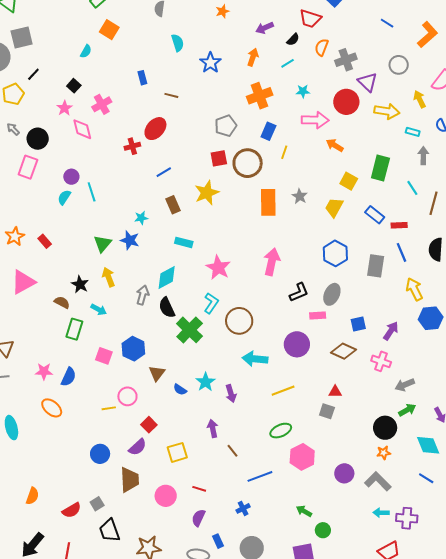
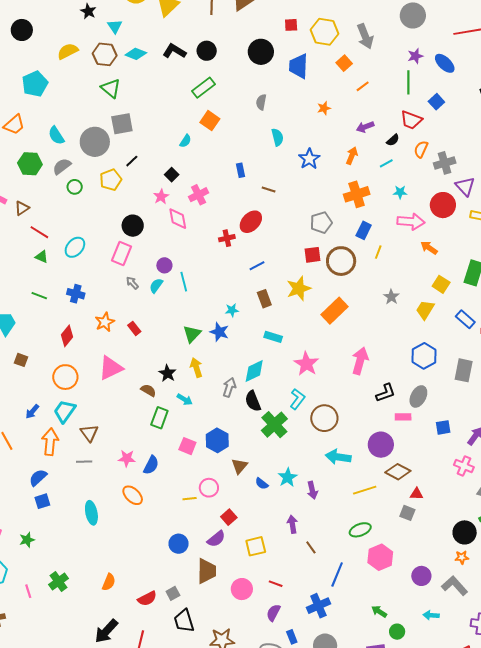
gray arrow: (13, 129) -> (132, 283), moved
orange rectangle: (268, 202) -> (334, 311), moved, turned 44
brown diamond: (344, 351) -> (398, 472), moved
blue line: (260, 476) -> (337, 575), turned -50
blue cross: (243, 508) -> (318, 606), size x1.6
cyan arrow: (381, 513) -> (431, 615), moved

